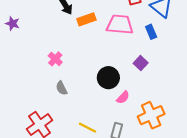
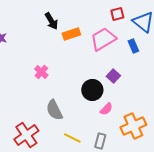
pink trapezoid: (120, 25) -> (103, 39), turned -36
purple square: (141, 63) -> (113, 76), moved
gray semicircle: (61, 88) -> (54, 110), moved, size x1.5

